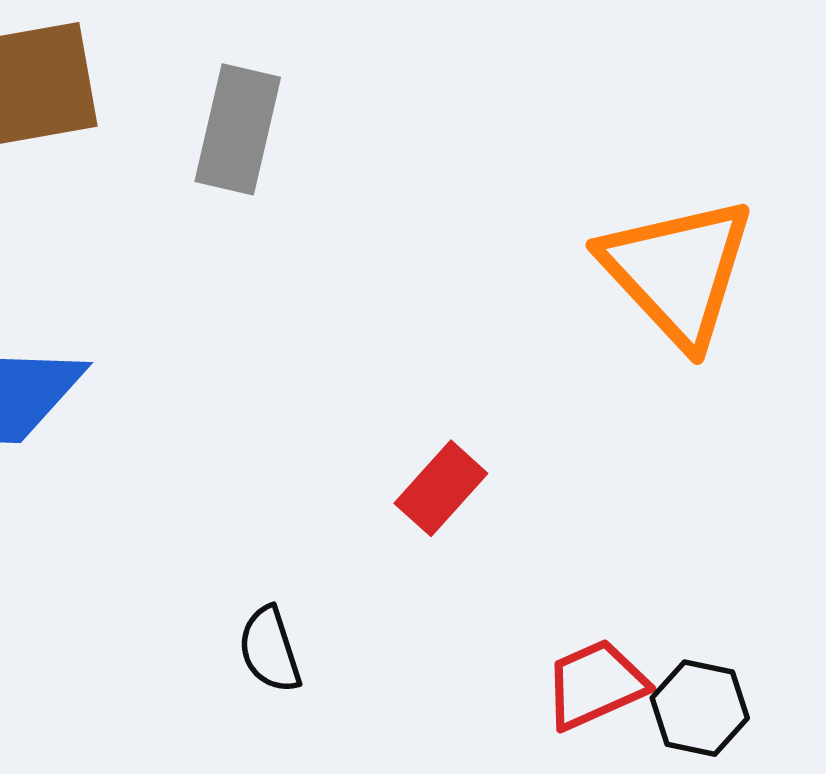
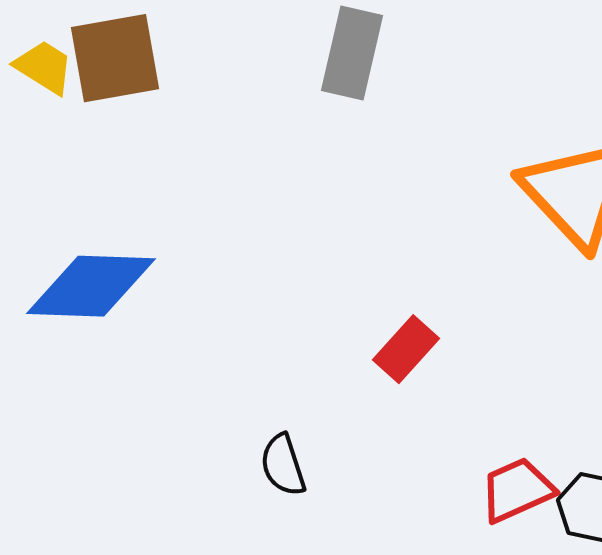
gray rectangle: (238, 129) -> (352, 53), moved

